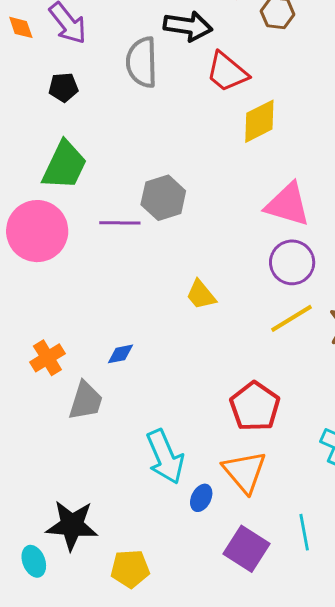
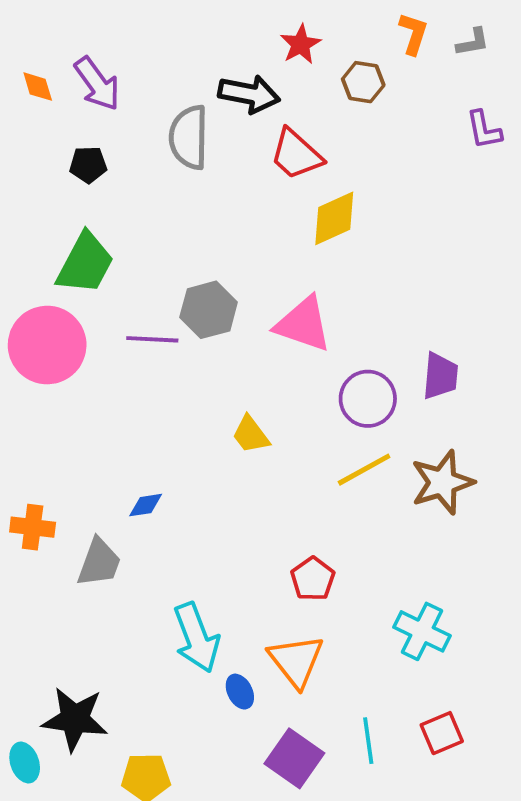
pink triangle: (288, 204) -> (303, 324), moved
orange cross: (47, 358) -> (33, 527), moved, turned 36
red pentagon: (255, 406) -> (313, 579), size x0.7
blue ellipse: (201, 498) -> (240, 692), turned -56

